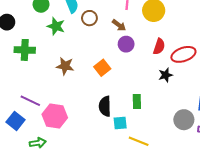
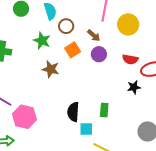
green star: (56, 26) -> (42, 41), moved
red semicircle: (159, 47) -> (130, 59), turned 77
brown star: (65, 66) -> (51, 69), moved
orange square: (102, 68) -> (73, 50), moved

